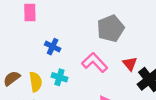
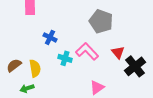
gray pentagon: (111, 28) -> (101, 21), turned -30
cyan cross: (59, 77) -> (65, 58), moved

